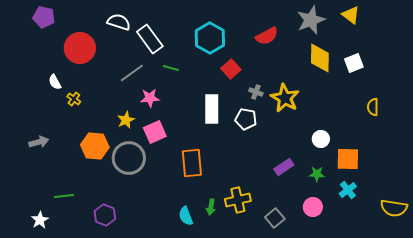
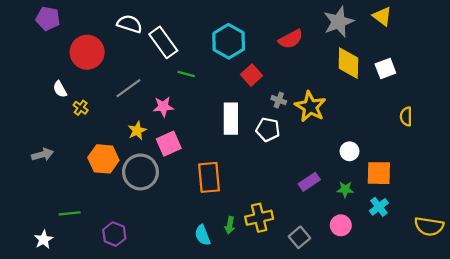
gray line: (132, 73) -> (128, 88), moved

